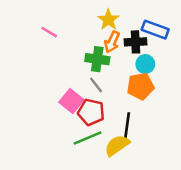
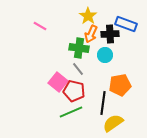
cyan circle: (145, 64) -> (105, 55), moved
orange pentagon: (140, 86) -> (120, 85), moved
yellow semicircle: (117, 145) -> (113, 123), moved

